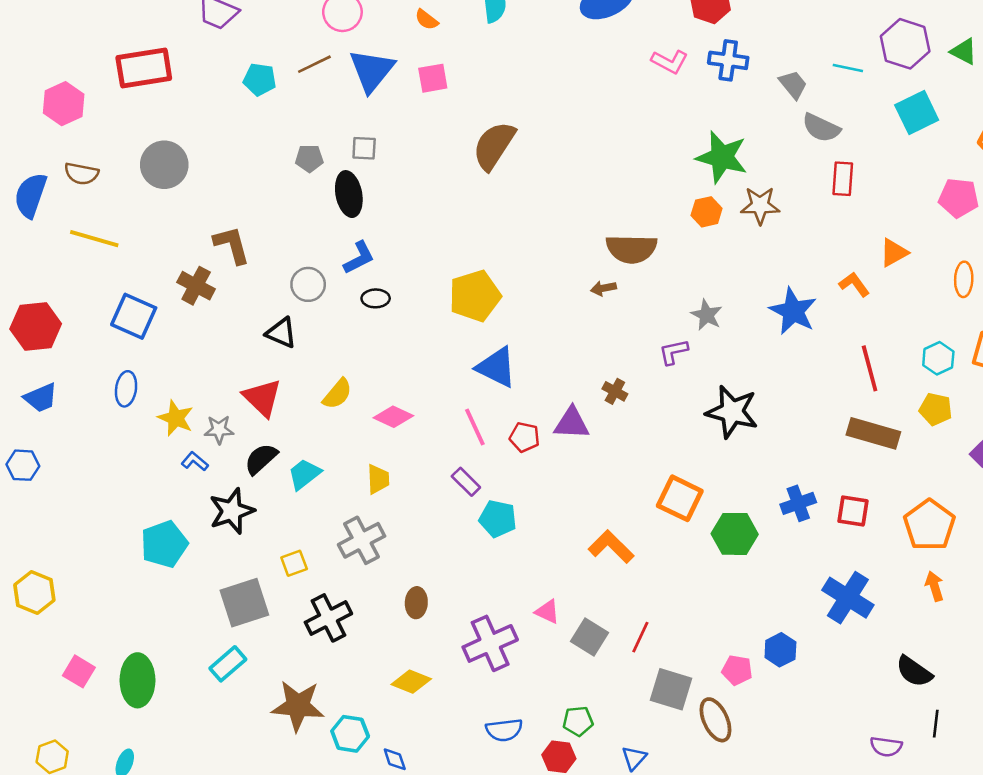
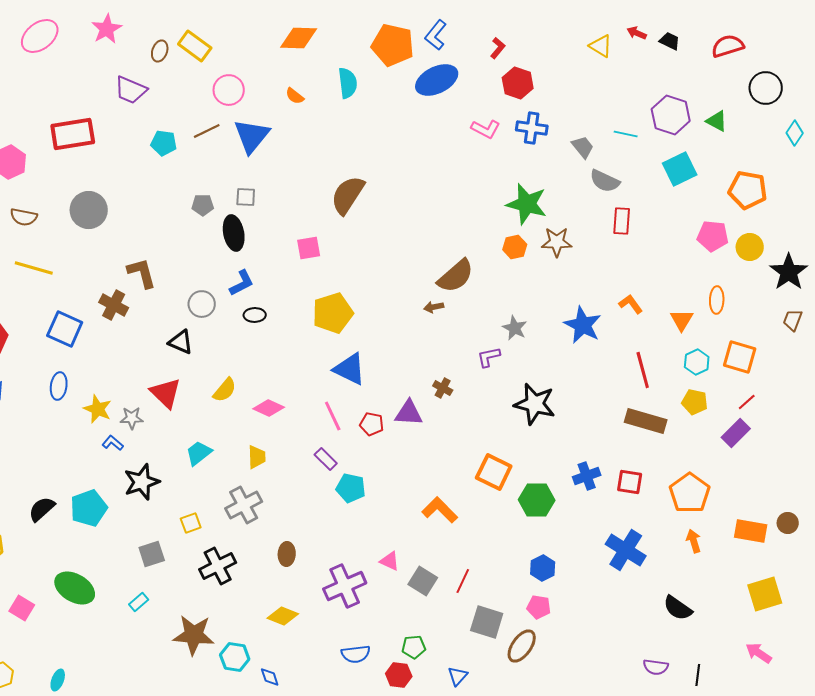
pink square: (433, 78) -> (309, 248), moved
brown semicircle: (631, 249) -> (456, 276), turned -42
orange triangle: (894, 253) -> (682, 320), moved, turned -30
black semicircle: (261, 459) -> (42, 509), moved
gray square: (244, 603) -> (152, 554), size x0.7
blue hexagon: (780, 650) -> (543, 568), moved
cyan rectangle: (228, 664) -> (139, 602), size x0.7
green ellipse: (137, 680) -> (75, 588), moved, turned -60
brown ellipse: (715, 720) -> (522, 646), turned 60
black line: (936, 724) -> (698, 675), moved

